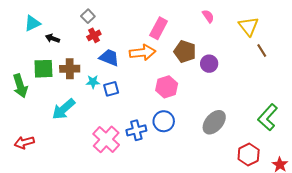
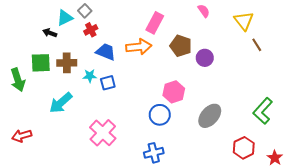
cyan triangle: (32, 23) -> (65, 18), moved
pink hexagon: (167, 87) -> (174, 92), moved
blue cross: (136, 130) -> (154, 153), moved

